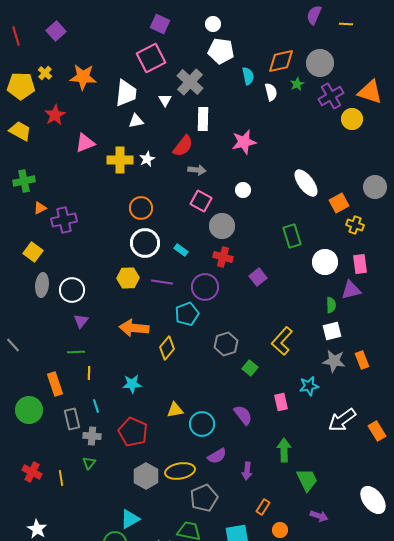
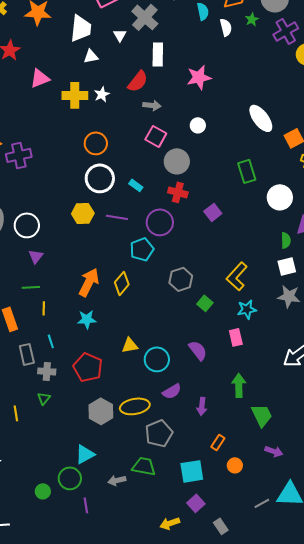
orange arrow: (134, 328) -> (89, 282), moved, turned 112
cyan star: (309, 386) -> (247, 309), moved

